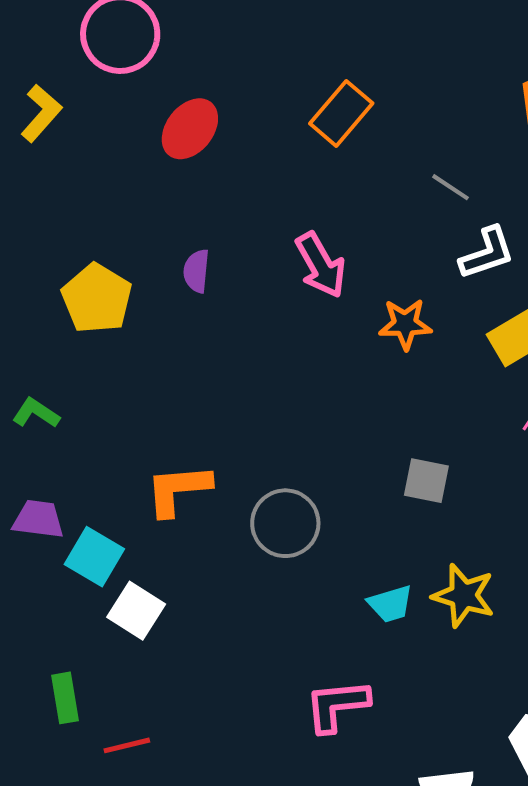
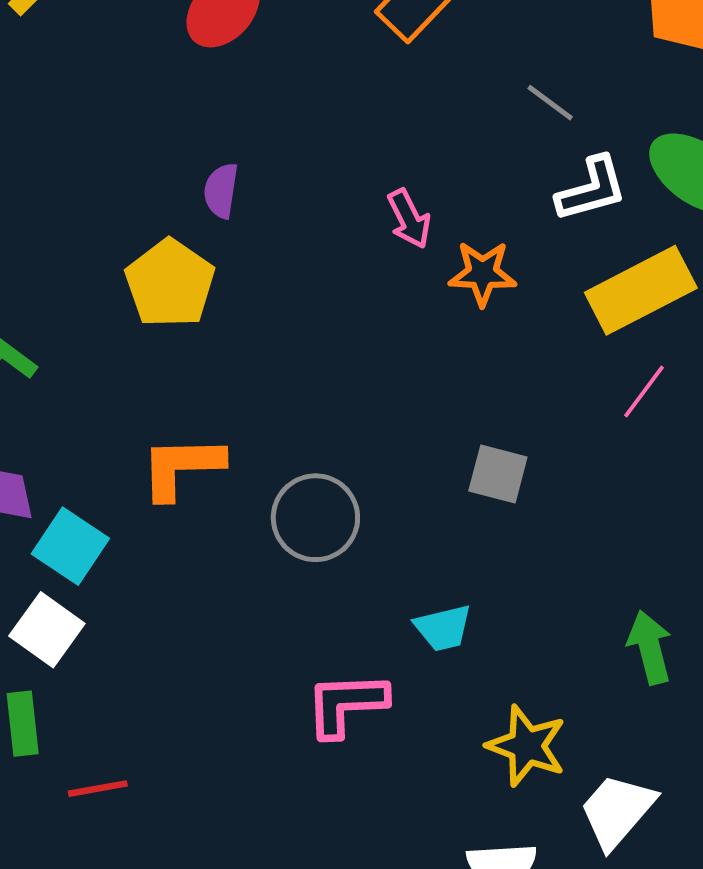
pink arrow: (321, 265) -> (409, 219), moved, size x0.7
yellow pentagon: (97, 299) -> (170, 283), moved
yellow star: (464, 596) -> (527, 746), moved
white square: (136, 611) -> (47, 630), moved
pink L-shape: (337, 706) -> (346, 704), moved

